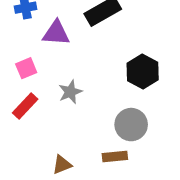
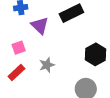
purple triangle: (56, 33) -> (40, 26), turned 36

